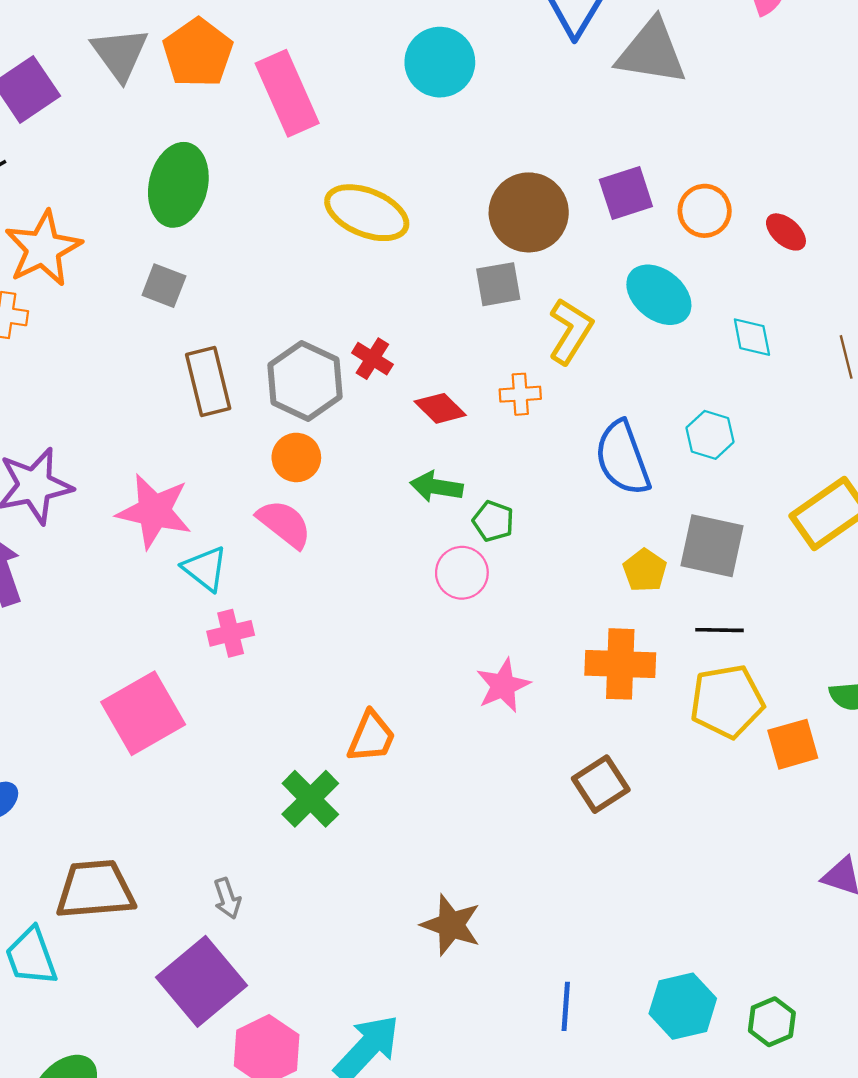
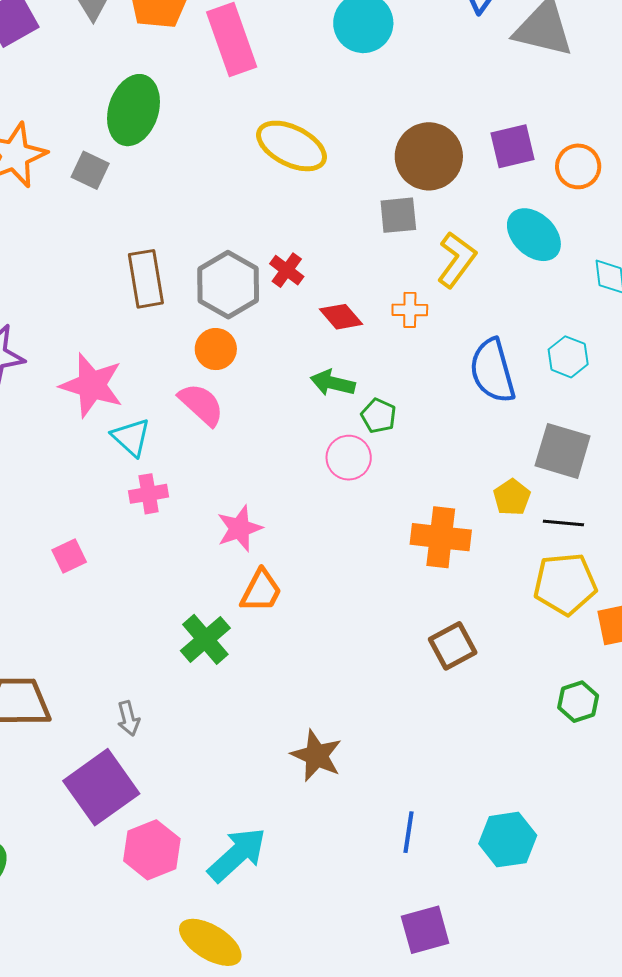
gray square: (164, 286) -> (90, 170), moved
yellow pentagon: (645, 570) -> (512, 497), moved
orange cross: (620, 664) -> (441, 537), moved
pink star: (503, 685) -> (239, 528), moved
pink square: (143, 713) -> (69, 556), size x0.5
green hexagon: (772, 1022) -> (578, 702), moved

